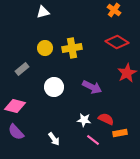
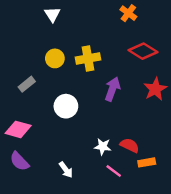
orange cross: (114, 10) -> (128, 13), moved
white triangle: (43, 12) -> (52, 14), turned -48
purple arrow: (92, 87) -> (112, 89), moved, turned -96

